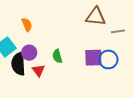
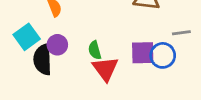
gray line: (118, 31) -> (181, 33), moved
red triangle: (38, 70) -> (105, 69), moved, size x1.5

